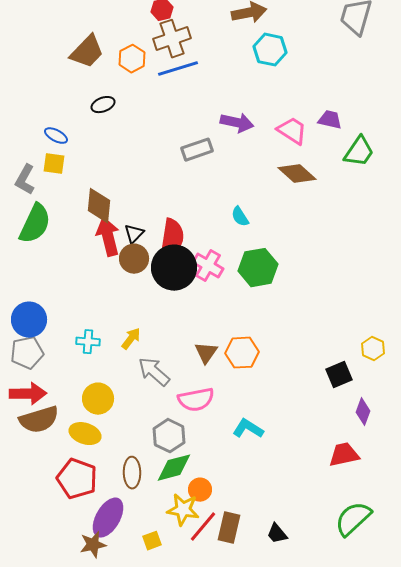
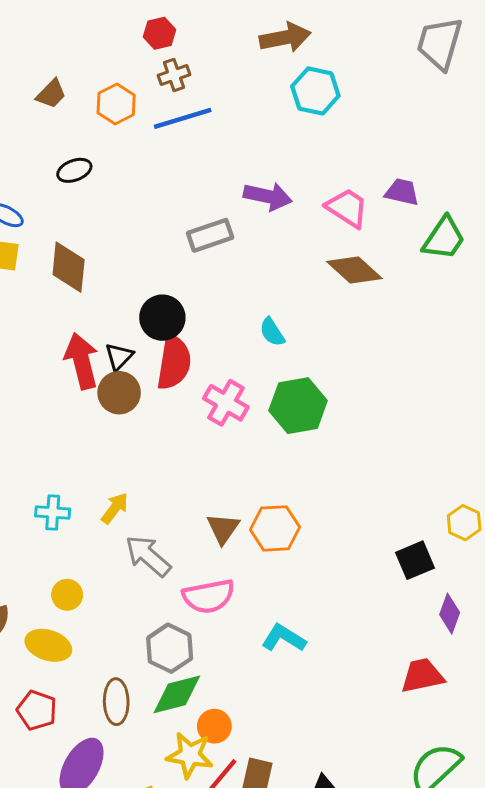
brown cross: (172, 39) -> (174, 75), size x0.6
brown trapezoid: (87, 52) -> (51, 94), size x0.6
brown diamond: (99, 206) -> (69, 267), moved
black circle: (174, 268) -> (162, 318), moved, size x0.7
yellow circle: (98, 399) -> (67, 595), size x0.7
red pentagon: (77, 479) -> (37, 710), size x0.7

